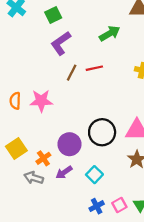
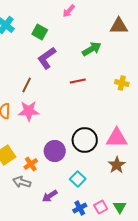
green square: (53, 15) -> (40, 32), turned -35
brown line: (72, 73) -> (27, 85), moved
purple arrow: (64, 172) -> (50, 196), moved

